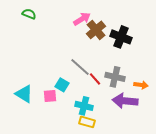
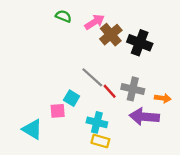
green semicircle: (29, 14) -> (63, 16), moved
cyan triangle: (24, 94) -> (32, 129), moved

